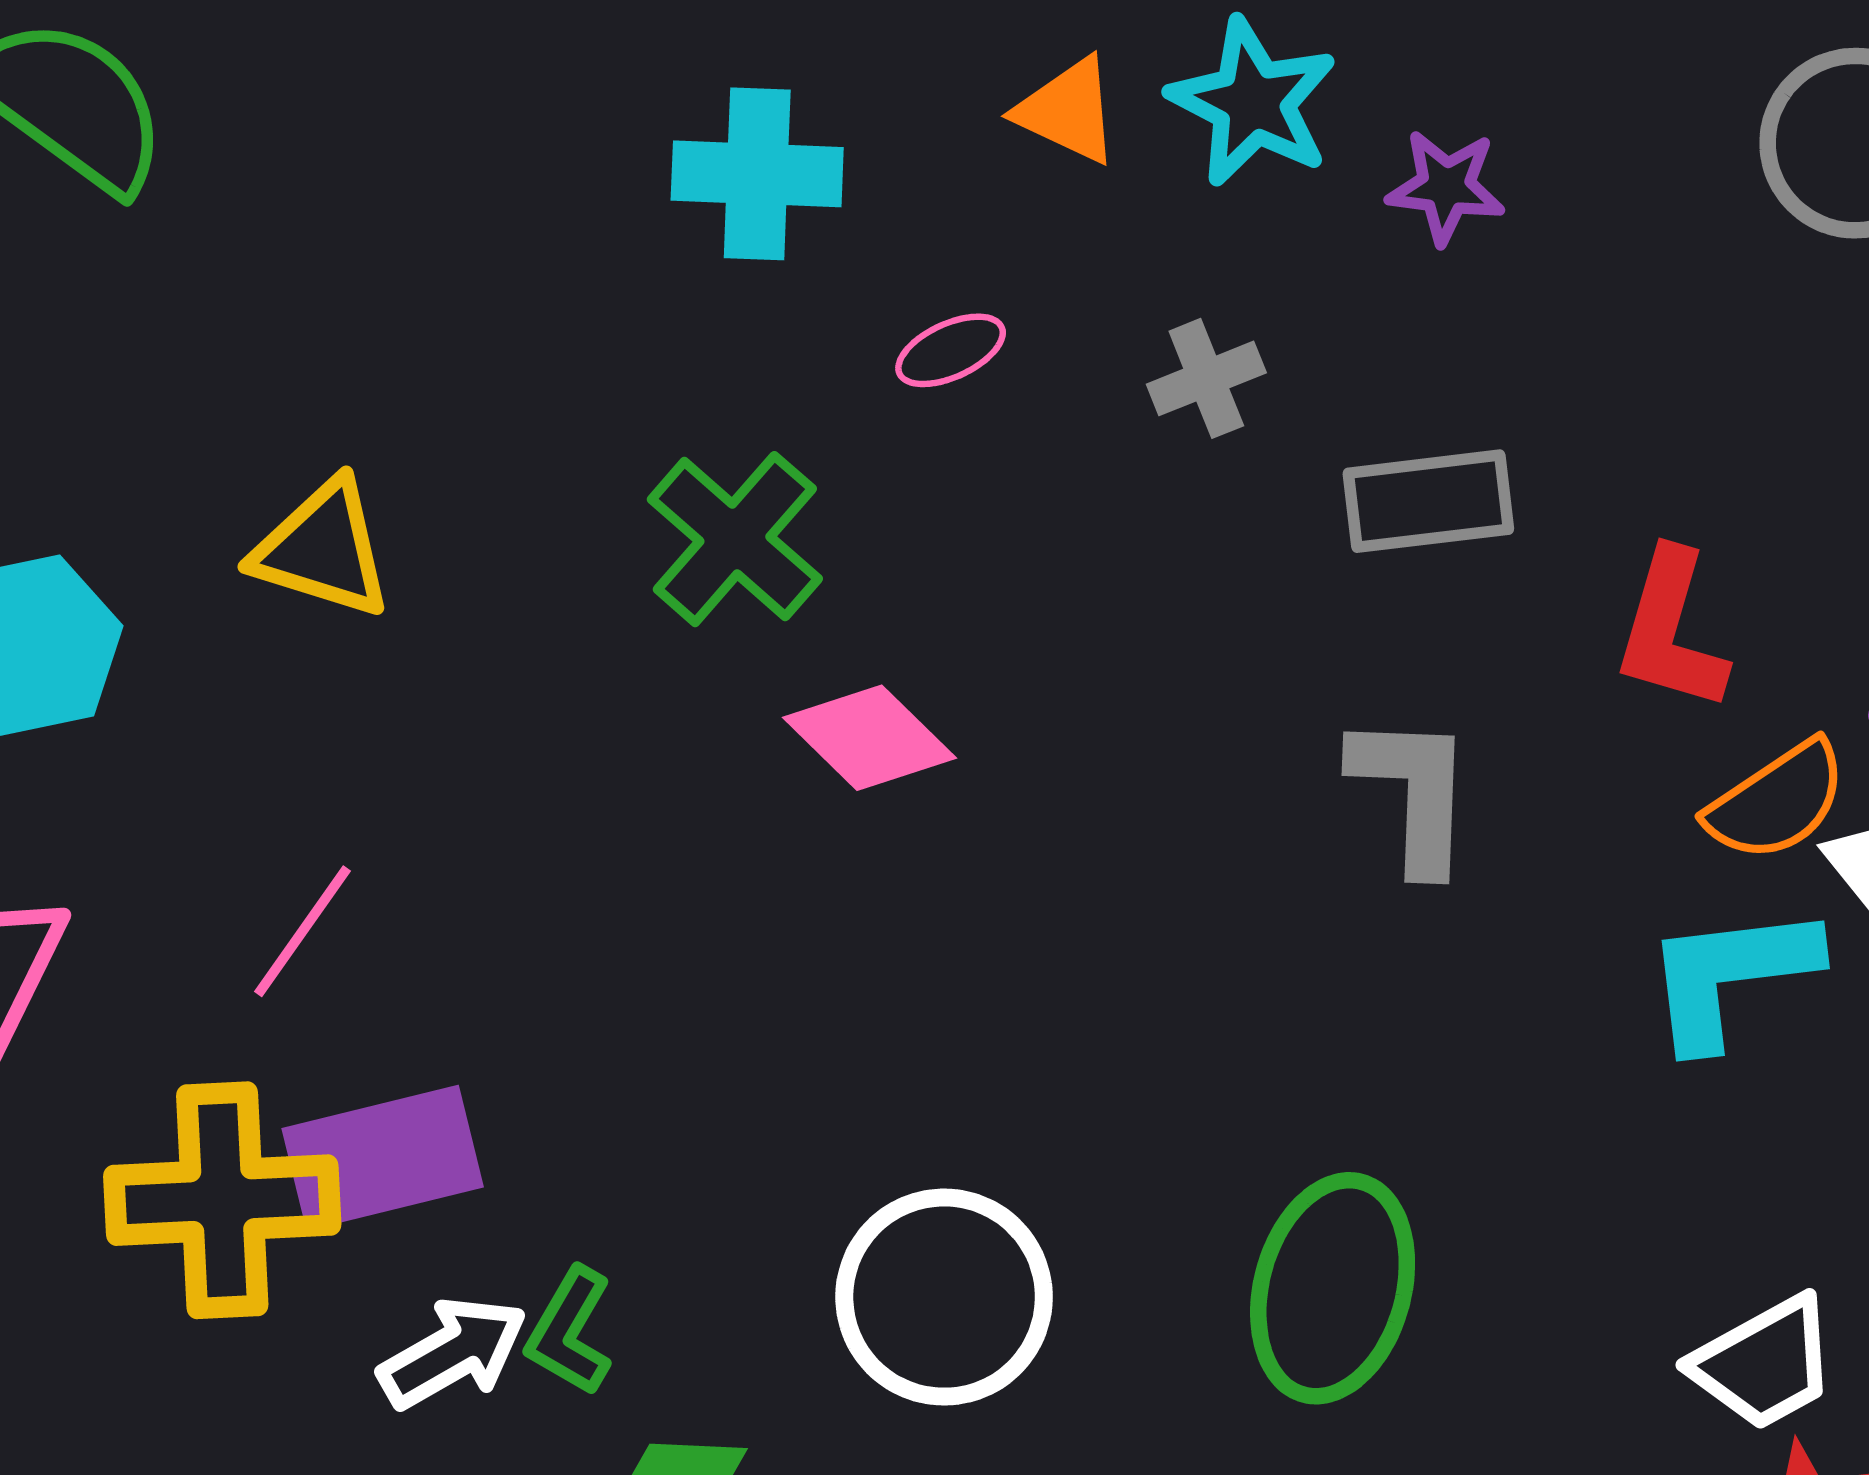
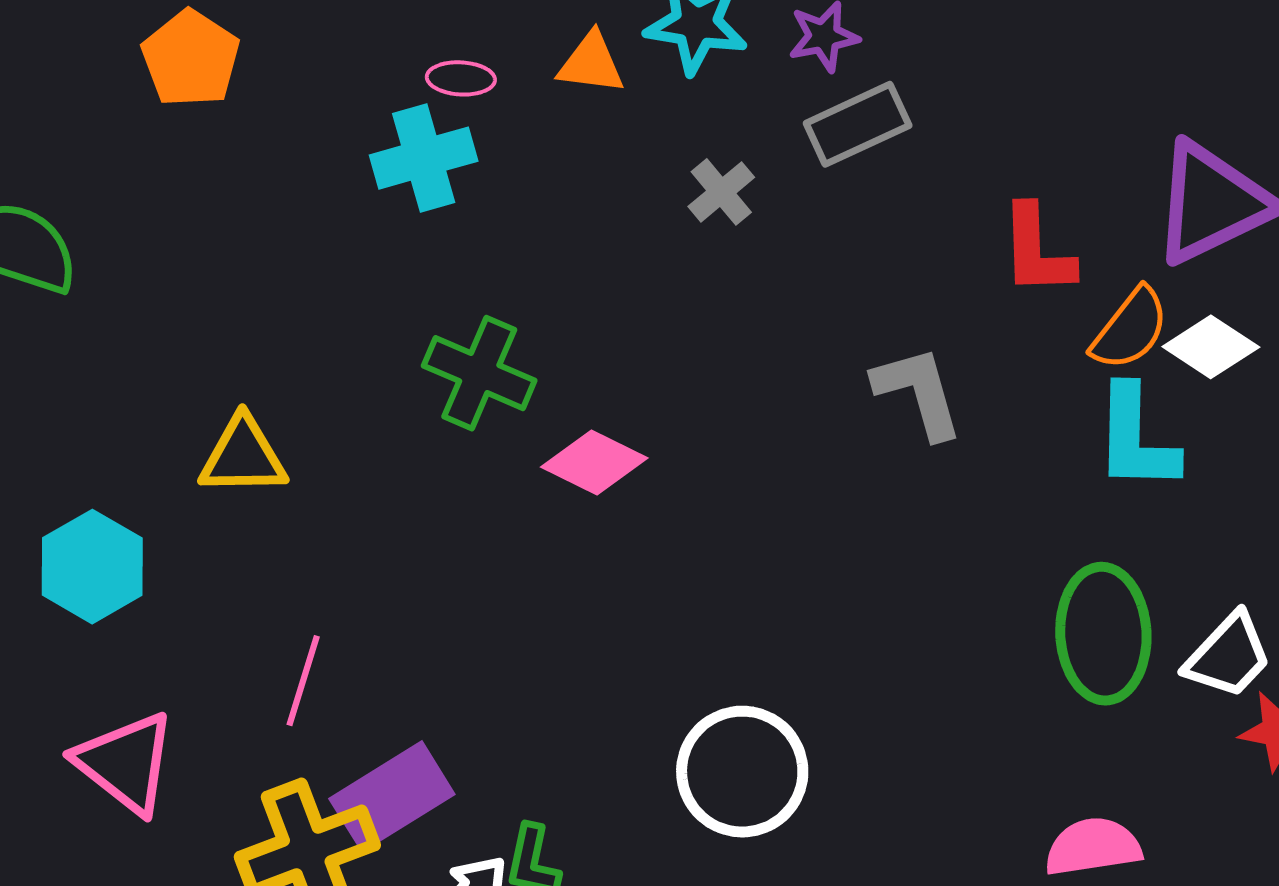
pink ellipse: (951, 350) -> (461, 78), moved, turned 46
gray rectangle: (1428, 501) -> (858, 124), moved
cyan L-shape: (1730, 976) -> (1136, 438), turned -64
green ellipse: (1333, 1288) -> (1103, 634), moved

